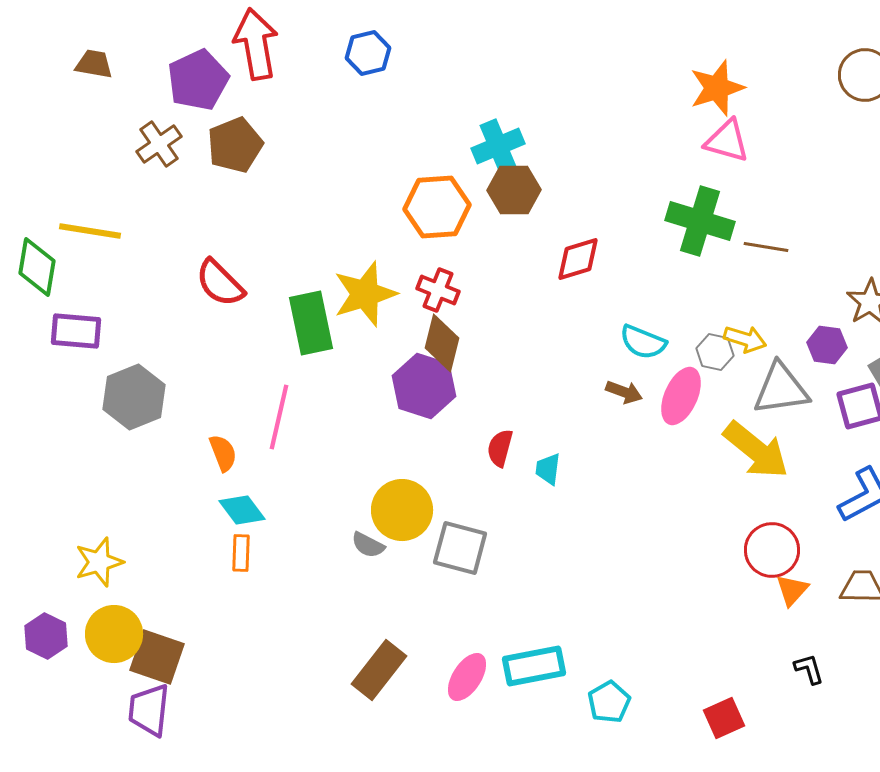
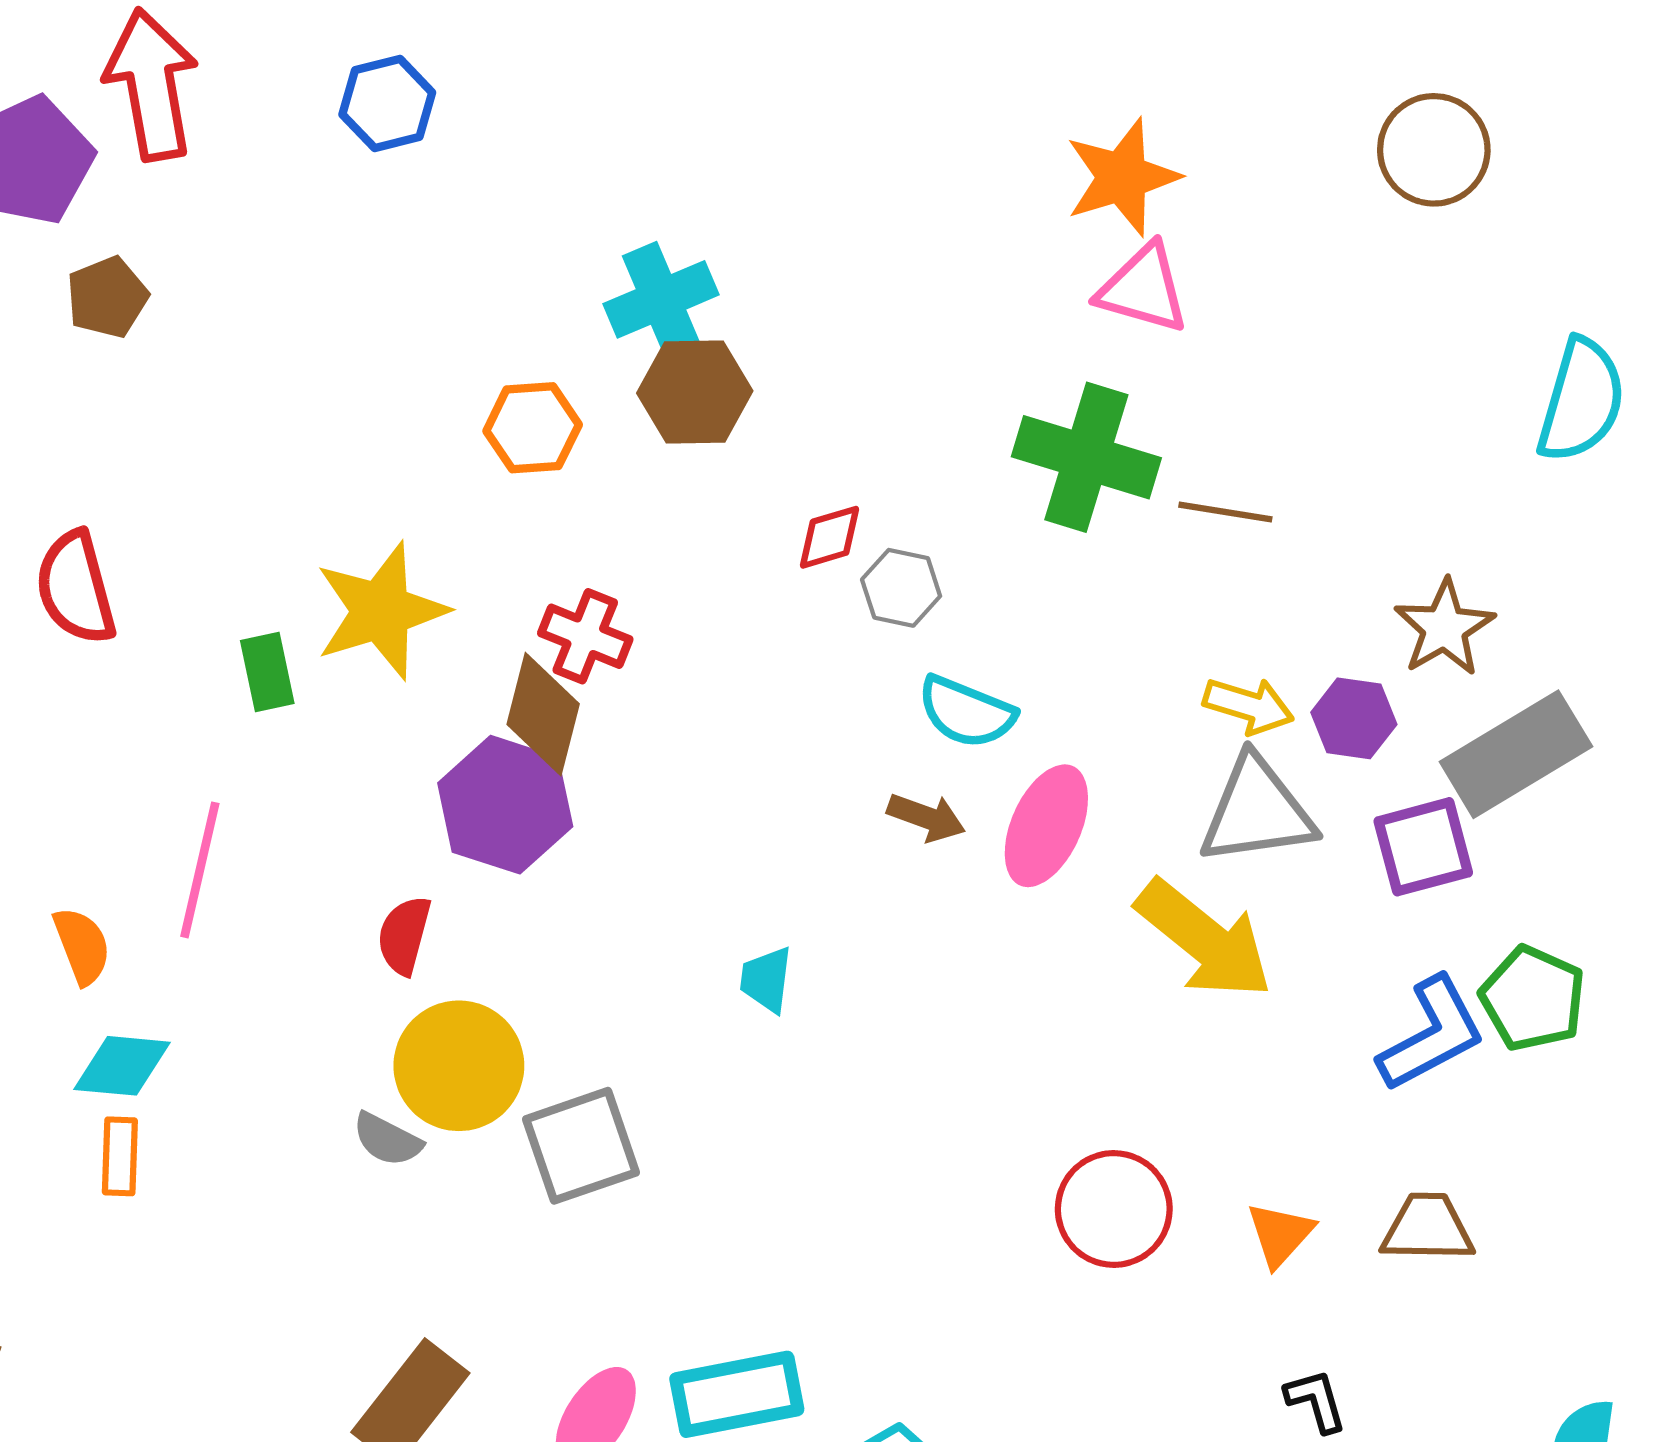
brown pentagon: (235, 145) -> (107, 297), size x0.7
orange hexagon: (437, 207) -> (533, 428), size x0.7
red diamond: (578, 259) -> (829, 537), size x0.7
red semicircle: (220, 283) -> (76, 588), turned 30
red cross: (438, 290) -> (585, 636), moved
green rectangle: (311, 323) -> (267, 672), size x0.6
yellow arrow: (745, 339) -> (1249, 706), moved
gray hexagon: (715, 352) -> (901, 588), moved
red semicircle: (500, 448) -> (404, 935), moved
cyan diamond: (242, 510) -> (122, 1066), turned -48
gray square: (460, 548) -> (581, 1146), turned -34
red circle: (772, 550) -> (1114, 1209), moved

